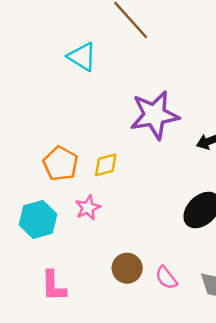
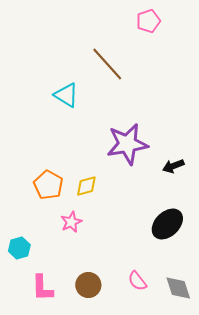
cyan hexagon: (38, 219) -> (19, 248), moved, size x0.7
brown circle: (127, 268) -> (88, 285), moved

